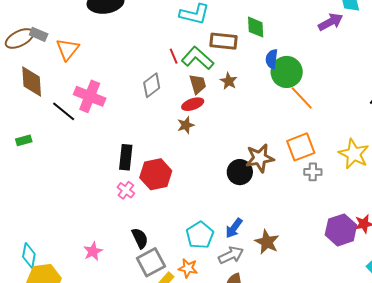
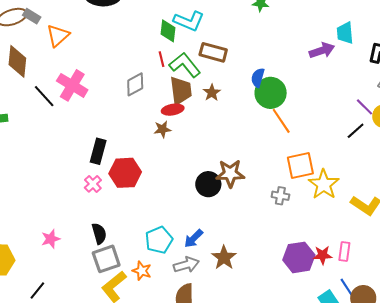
green diamond: (256, 27) -> (168, 31), moved
brown trapezoid: (198, 84) -> (181, 91), size x1.4
orange square: (301, 147) -> (300, 165), moved

